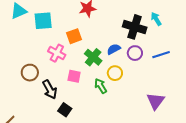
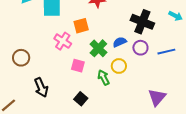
cyan arrow: (156, 19) -> (176, 16), moved, turned 144
brown circle: (30, 73) -> (21, 58), moved
black arrow: (50, 90) -> (41, 87), moved
black square: (65, 110) -> (81, 99), moved

